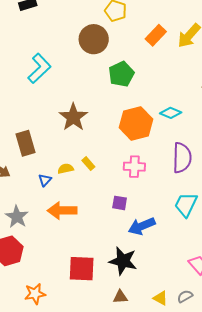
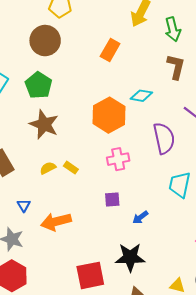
orange rectangle: (156, 35) -> (110, 50), moved
green pentagon: (121, 74) -> (39, 85), moved
yellow semicircle: (66, 169) -> (48, 168), moved
blue triangle: (45, 180) -> (24, 205), moved
blue arrow: (142, 226) -> (140, 217), size x0.6

